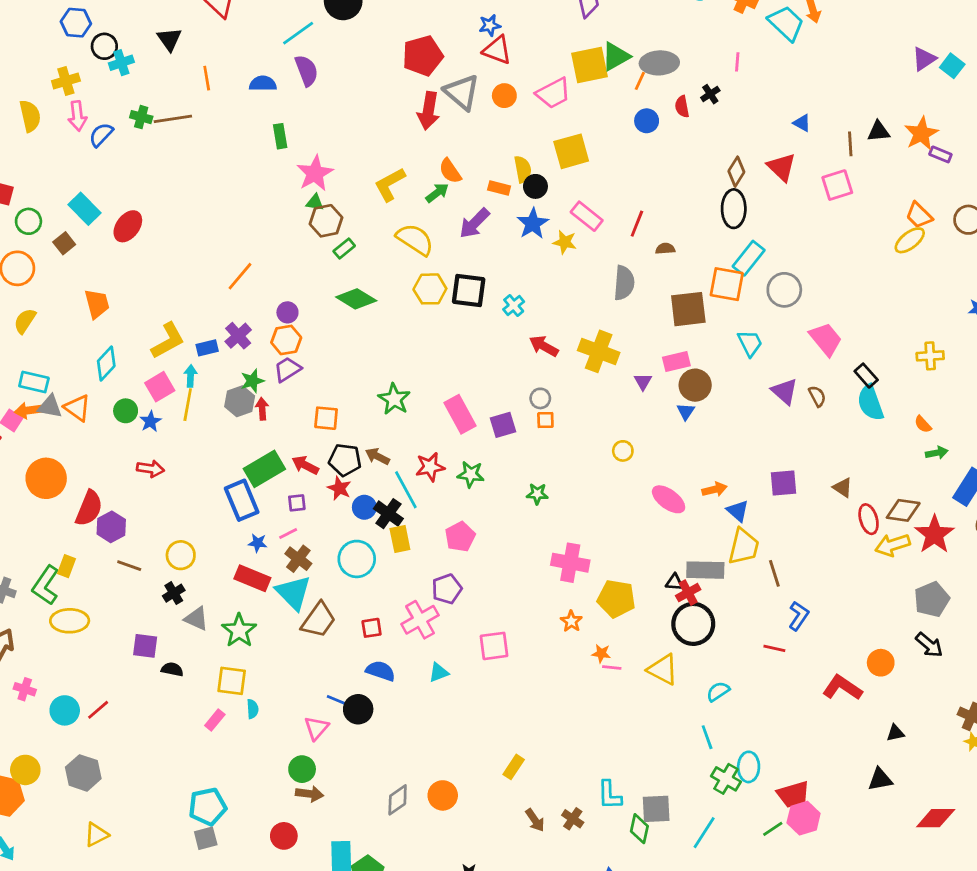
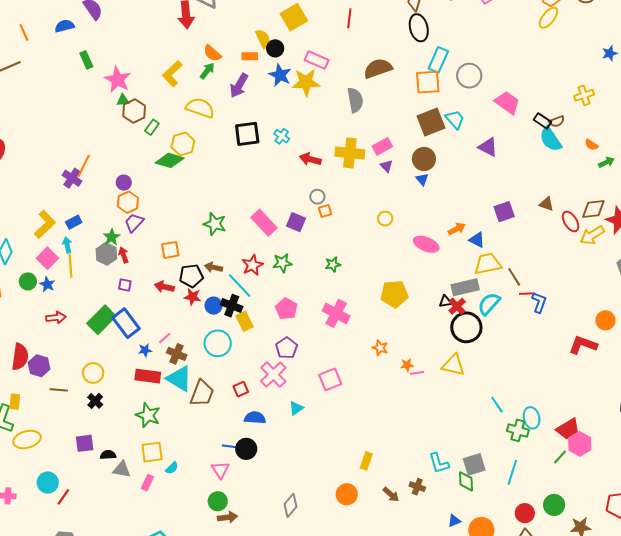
red line: (637, 224) -> (349, 18), moved
yellow star: (565, 242) -> (306, 82), size x1.6
brown semicircle: (665, 249) -> (378, 68), size x2.0
yellow hexagon: (430, 289) -> (183, 144), moved
brown square: (688, 309) -> (431, 122), moved
purple cross: (238, 336) -> (72, 178), moved
pink rectangle: (676, 361) -> (382, 146), moved
brown semicircle: (817, 396) -> (557, 121), moved, turned 112
purple square: (503, 425) -> (296, 222), turned -36
green rectangle: (264, 469) -> (101, 320), moved
purple square: (297, 503) -> (125, 285), moved, turned 32
yellow trapezoid: (744, 547) -> (488, 264), turned -100
pink cross: (570, 563) -> (336, 313), moved, turned 32
yellow pentagon: (616, 599) -> (394, 294), moved
gray triangle: (196, 619) -> (122, 469), moved
red line: (774, 648) -> (527, 294), moved
cyan semicircle: (718, 692) -> (489, 304), moved, size x1.4
cyan semicircle: (253, 709) -> (172, 468), turned 64
cyan circle: (65, 710) -> (48, 482), moved
orange circle: (443, 795) -> (347, 494), moved

